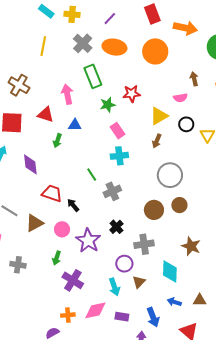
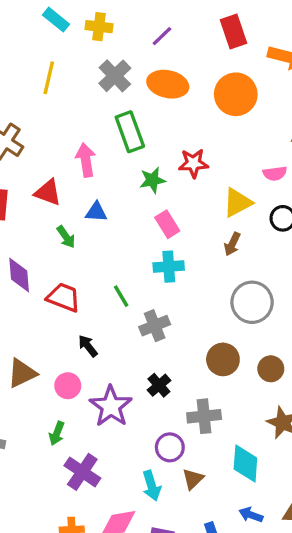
green arrow: (57, 141) -> (66, 237), turned -56
red trapezoid: (52, 193) -> (64, 297), moved
brown circle: (179, 205) -> (271, 369), moved

